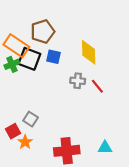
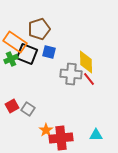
yellow diamond: (89, 52) -> (86, 62), moved
gray cross: (78, 81) -> (71, 74), size x1.5
red square: (13, 131) -> (12, 106), moved
orange star: (25, 142) -> (46, 130), moved

